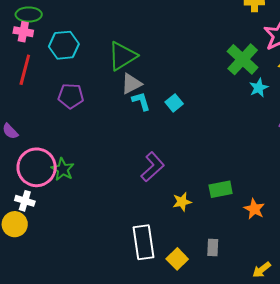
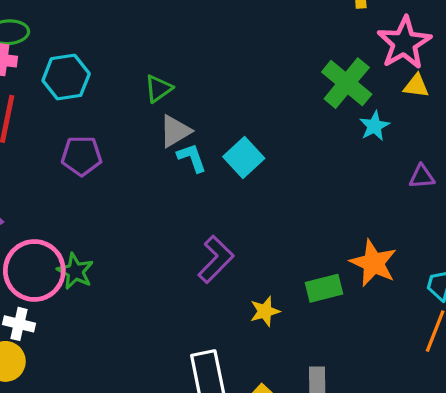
green triangle: (122, 56) -> (158, 89), size x0.6
cyan square: (174, 103) -> (244, 157), size x1.4
orange star: (254, 209) -> (373, 263), moved, size x1.4

